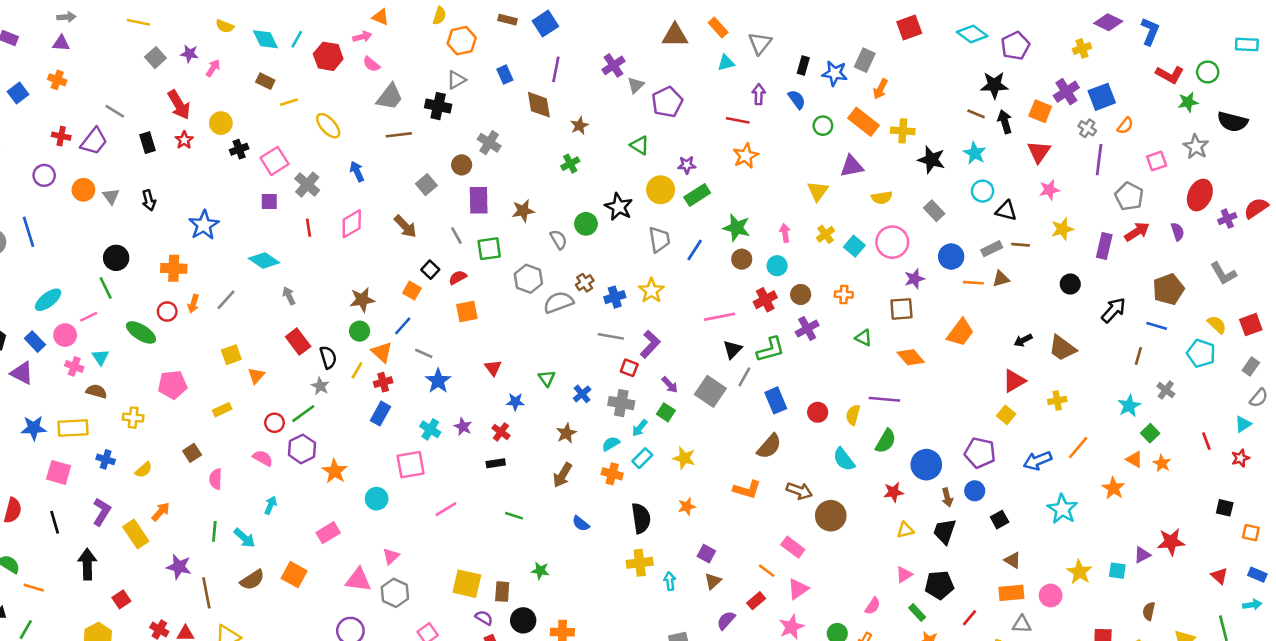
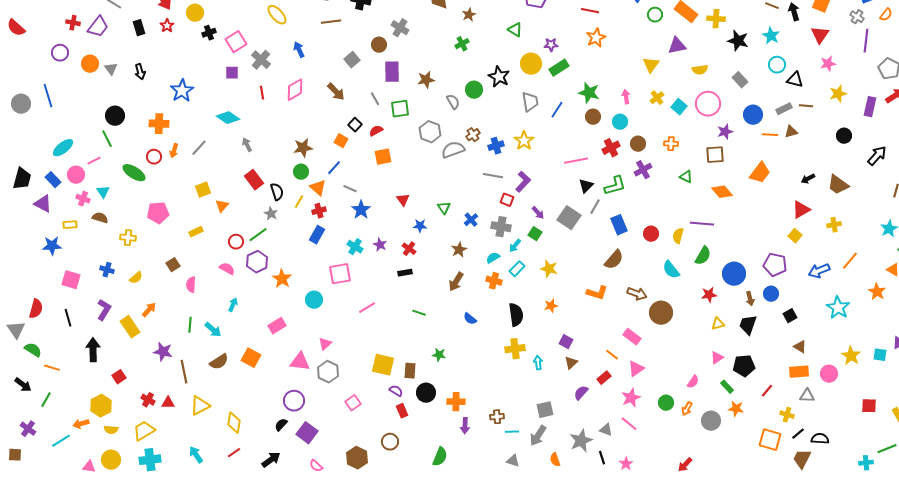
yellow rectangle: (73, 428) -> (70, 225), moved, size x0.6

